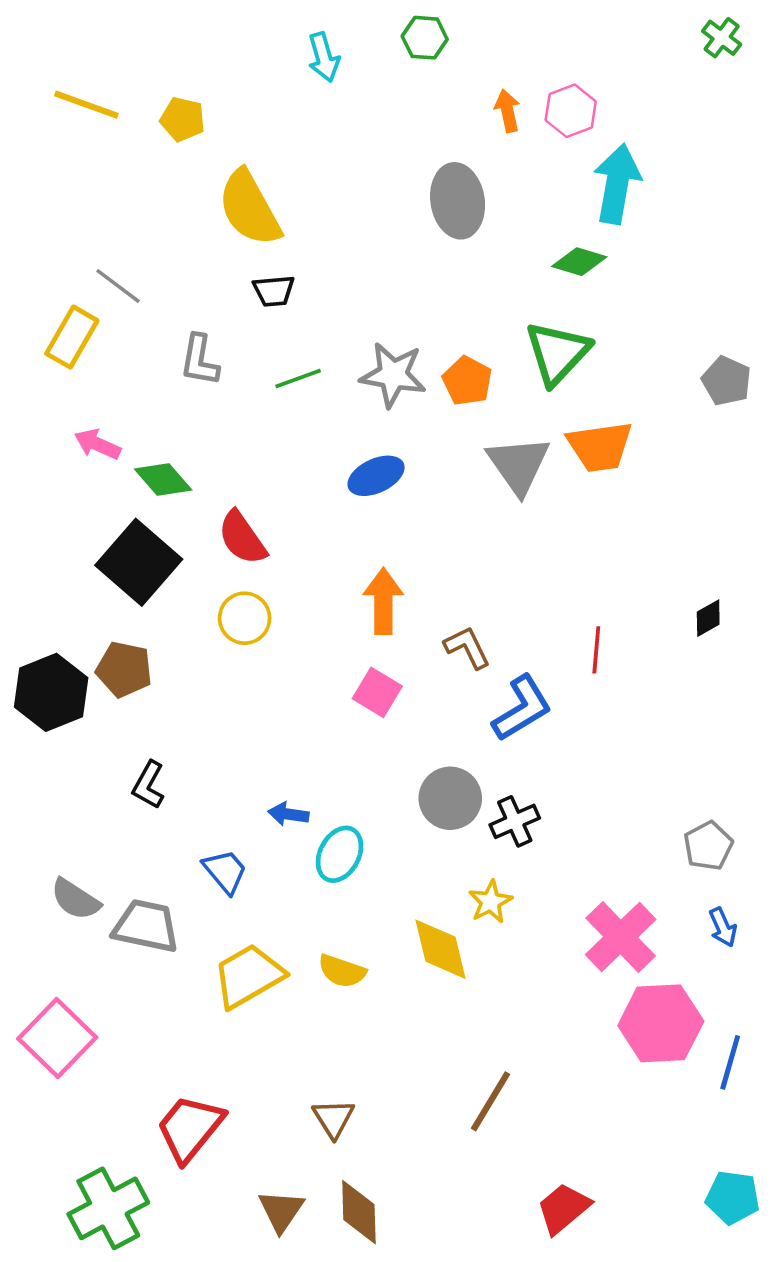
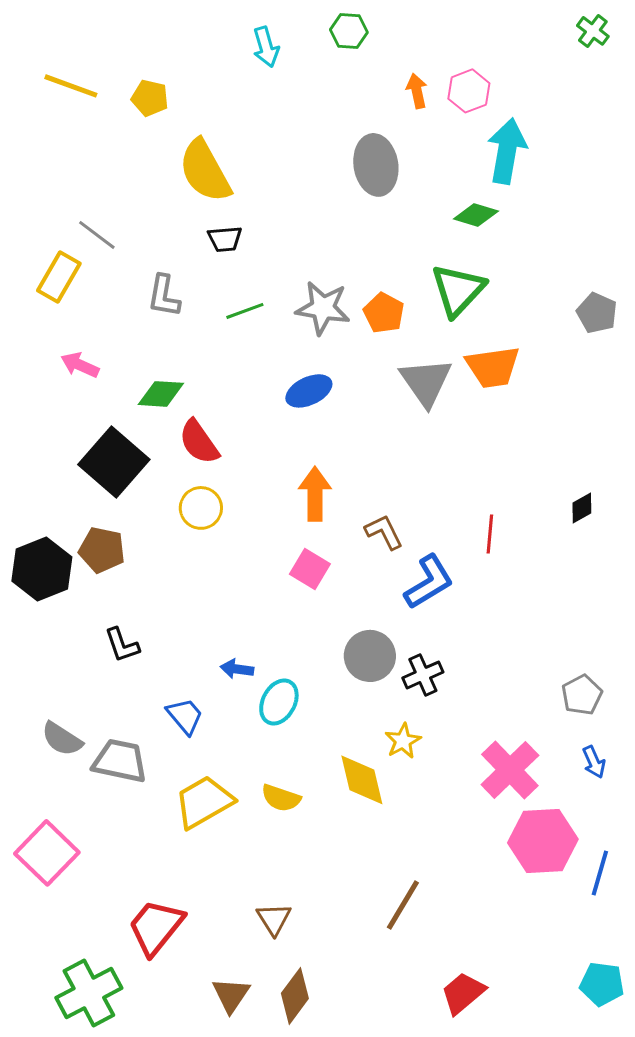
green diamond: (163, 479) -> (161, 394), moved, turned -45
black L-shape: (148, 785) -> (122, 645), turned -48
brown diamond: (359, 1212) -> (295, 996), turned 38

